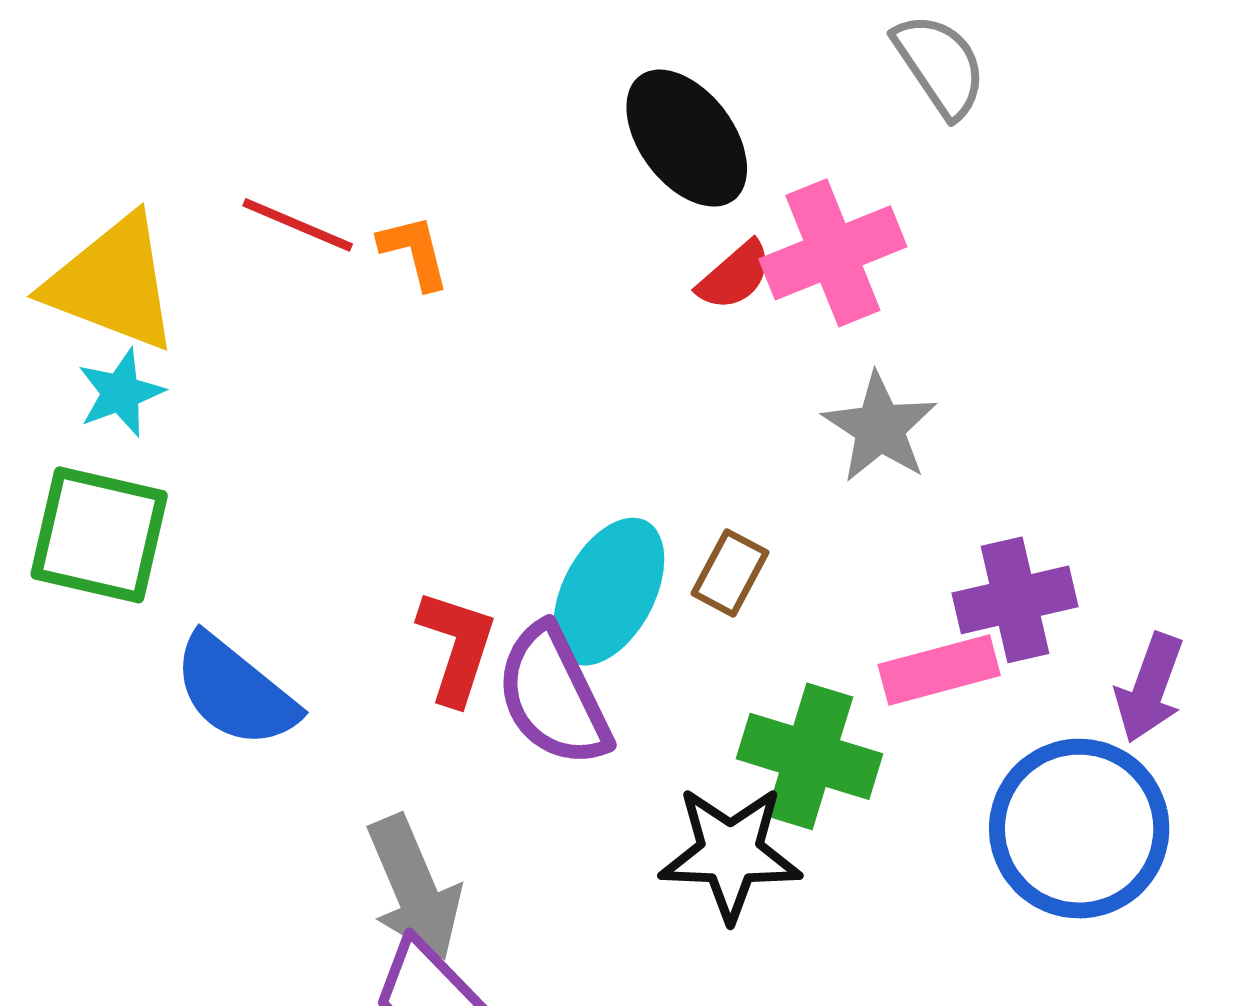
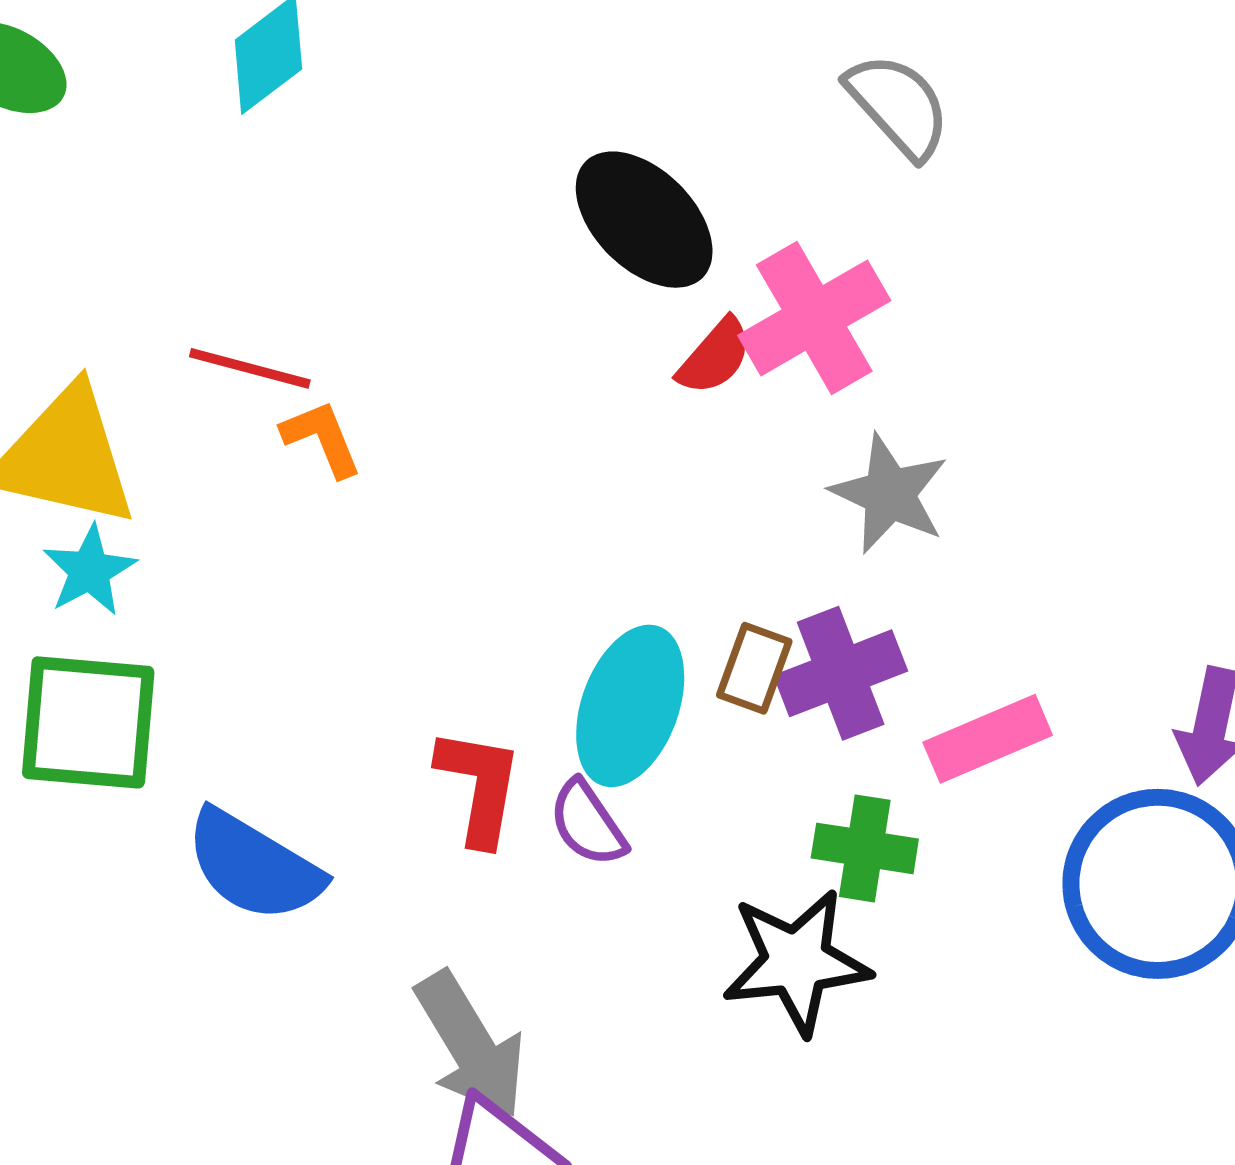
orange L-shape: (414, 252) -> (322, 438), moved
purple cross: (1015, 600) -> (841, 673), moved
purple semicircle: (553, 696) -> (588, 823), size x0.6
green cross: (810, 756) -> (865, 848), size x0.7

